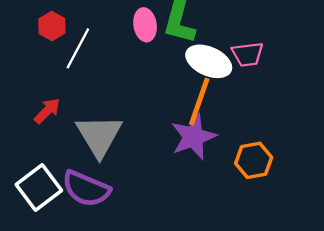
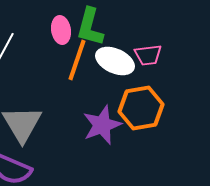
orange line: (199, 101) -> (77, 60), moved
orange hexagon: (254, 160) -> (141, 108), moved, size x1.4

